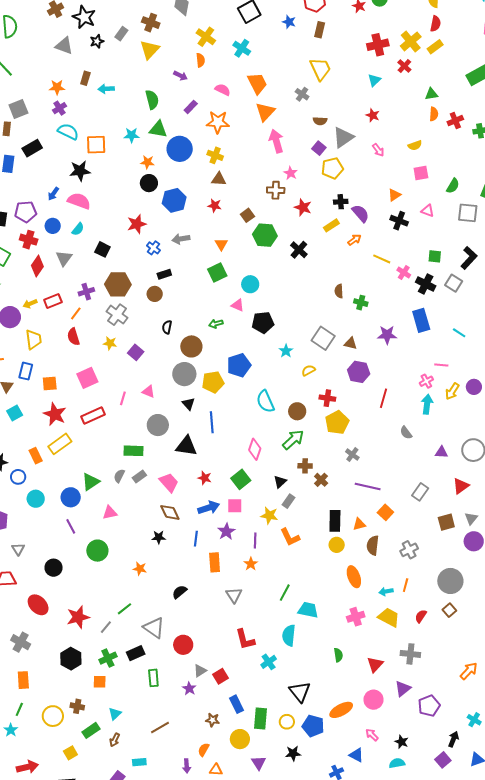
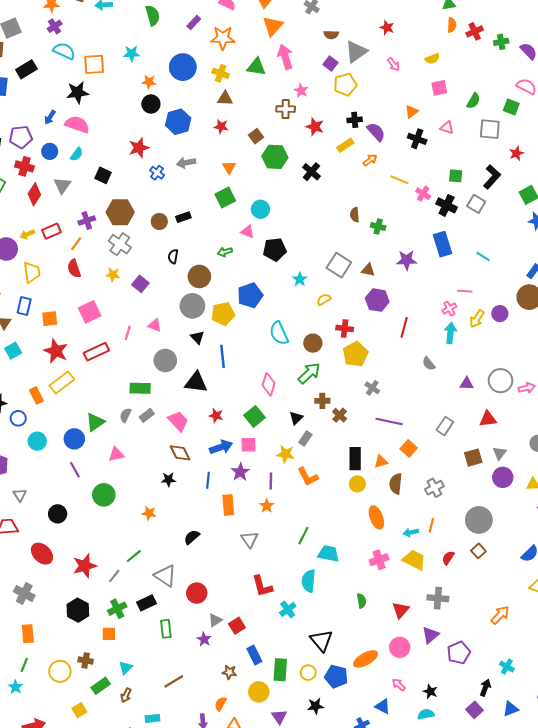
green triangle: (158, 129) -> (256, 67), moved
black rectangle: (164, 274) -> (183, 217), moved
red triangle: (461, 486) -> (488, 419), turned 30

